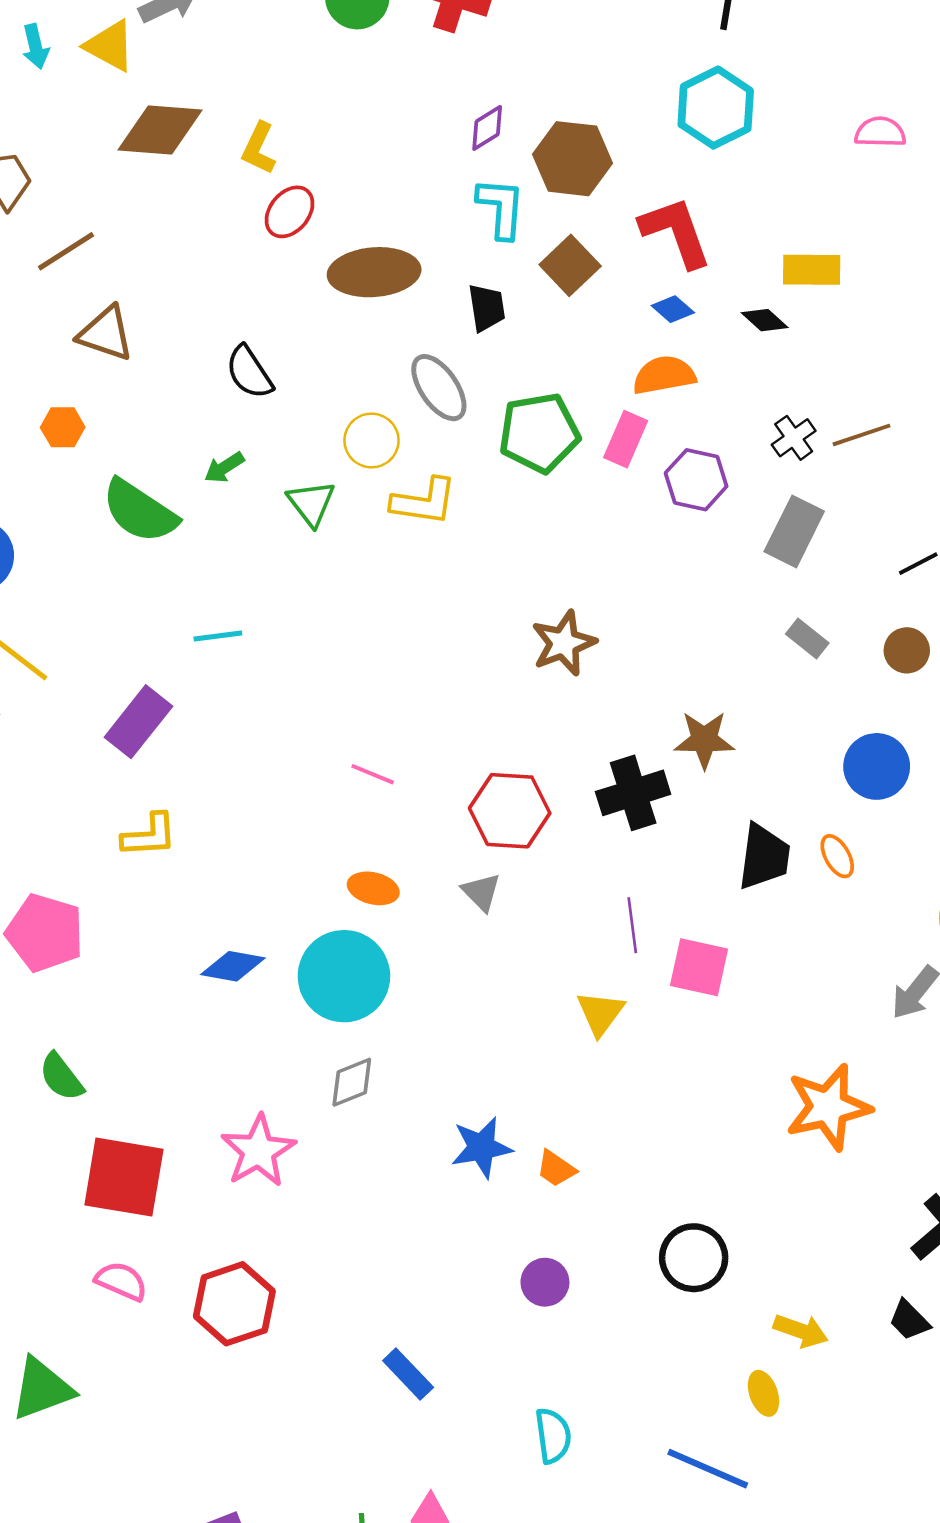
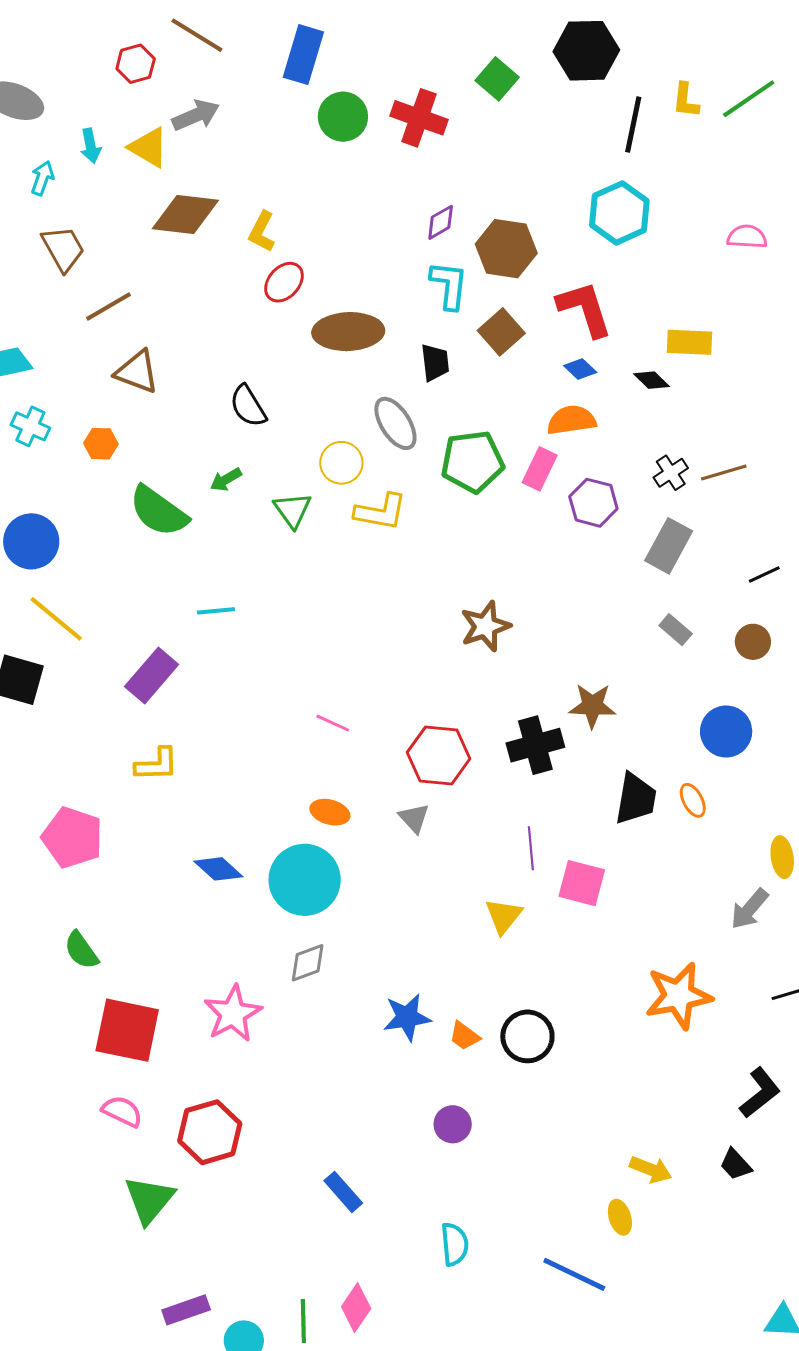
blue diamond: (233, 966) -> (218, 869), turned 30
black circle: (694, 1258) -> (527, 1036), moved
green triangle: (42, 1389) -> (149, 1200), moved, turned -32

